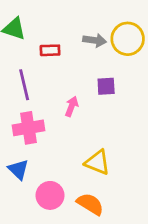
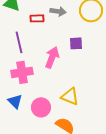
gray arrow: (95, 40) -> (58, 11), moved
pink arrow: (72, 106) -> (52, 57), size x1.5
pink circle: (50, 195) -> (41, 107), moved

